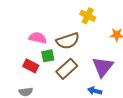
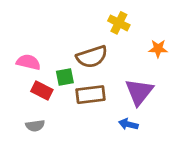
pink semicircle: (38, 38) -> (28, 62), moved
brown rectangle: (67, 69) -> (91, 95), turned 35

